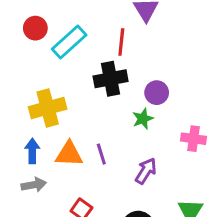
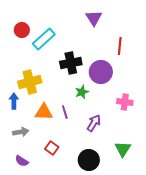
red line: (121, 42) -> (120, 46), moved
purple circle: (157, 93) -> (101, 72), size x1.5
green star: (143, 119) -> (82, 92), moved
blue arrow: (32, 151) -> (14, 101), moved

